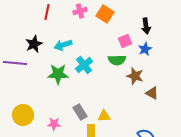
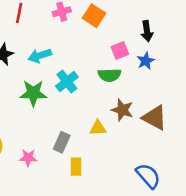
brown star: (135, 76) -> (122, 110), moved
brown triangle: (152, 93) -> (155, 118), size x1.5
gray rectangle: (80, 112) -> (62, 142), turned 56
yellow triangle: (104, 116) -> (98, 128), moved

